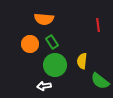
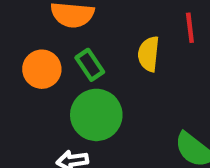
yellow semicircle: (82, 61) -> (149, 54), moved

